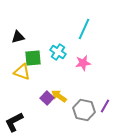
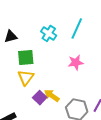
cyan cross: (58, 52) -> (49, 34), moved
yellow triangle: (22, 72) -> (26, 78), moved, turned 48

